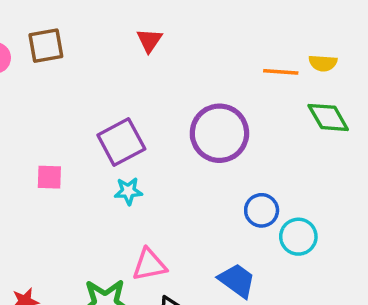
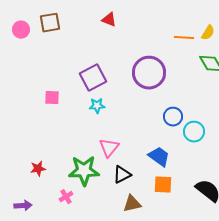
red triangle: (149, 40) -> (109, 20), turned -42
yellow semicircle: (323, 63) -> (208, 33), turned -63
pink triangle: (149, 265) -> (109, 148), turned -40

